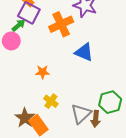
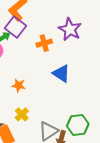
orange cross: (61, 24) -> (44, 43), size x0.7

